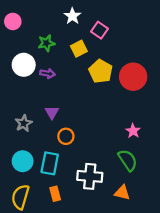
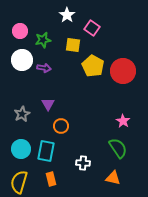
pink circle: (13, 21) -> (20, 31), moved
yellow square: (79, 49) -> (73, 45), turned 35
white cross: (90, 176) -> (83, 163), size x0.6

